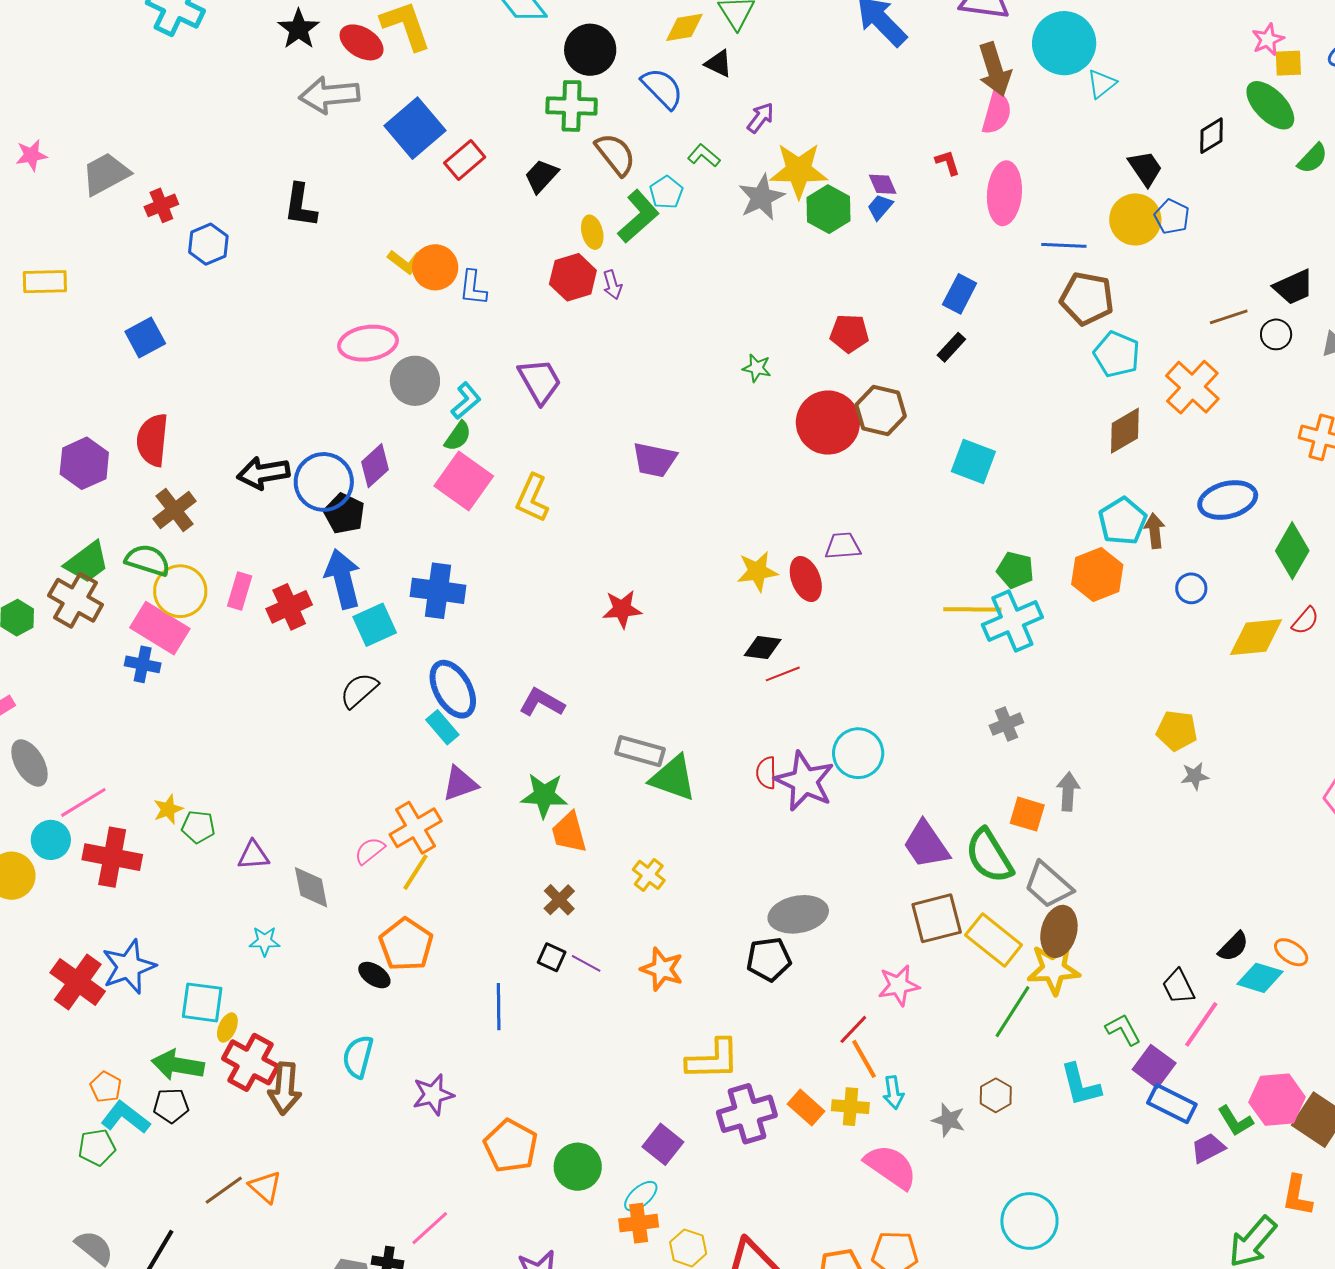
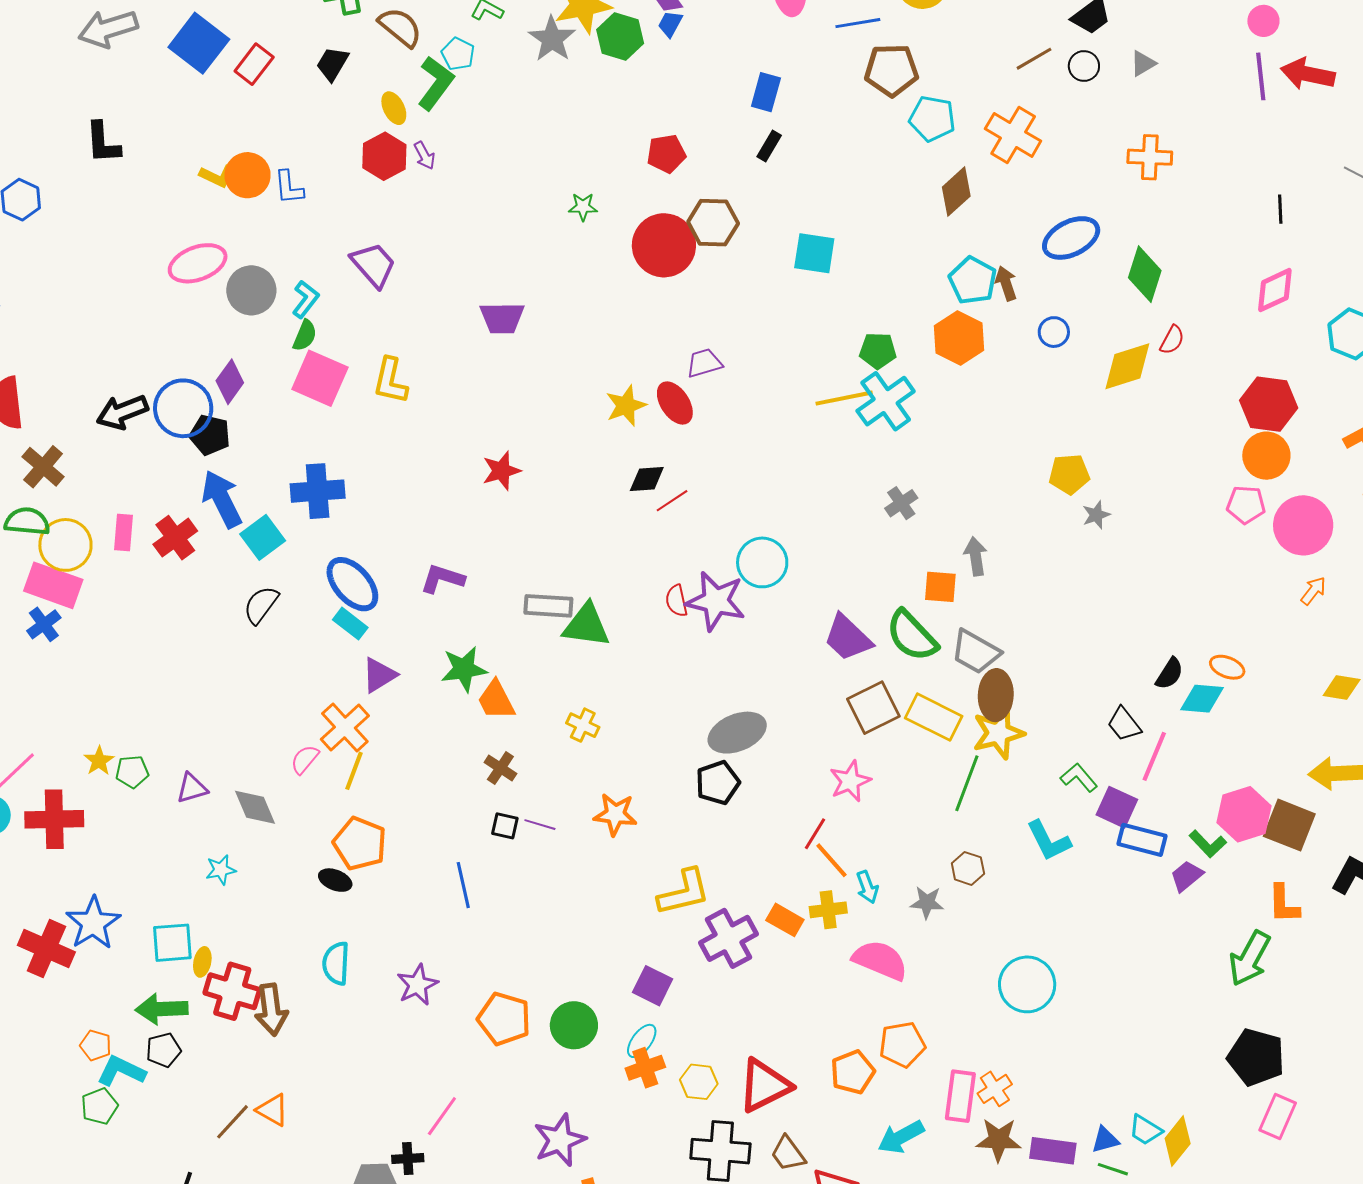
blue cross: (143, 664) -> (44, 624), turned -36

